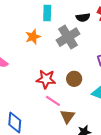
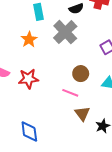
red star: (46, 79) -> (28, 79), moved
pink line: (53, 101) -> (70, 93), moved

